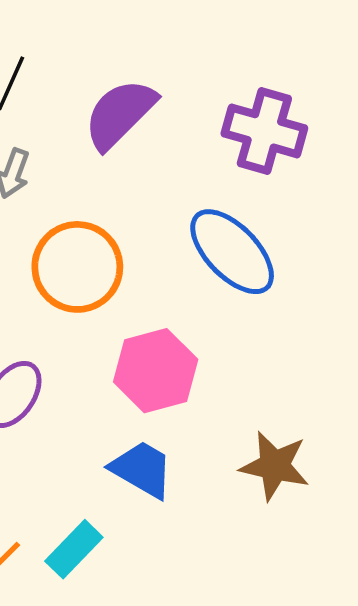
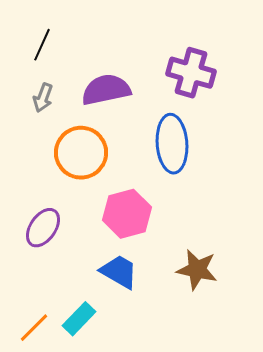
purple semicircle: (120, 114) -> (106, 90), moved, turned 33
blue ellipse: (232, 252) -> (172, 144), turned 40

